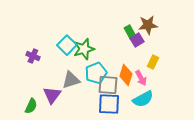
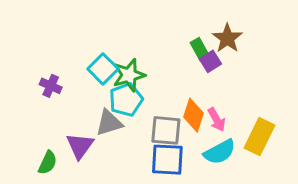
brown star: (148, 25) -> (227, 38), turned -30
yellow rectangle: (153, 62) -> (260, 137), moved, size x1.6
cyan pentagon: (96, 73) -> (126, 100), moved

